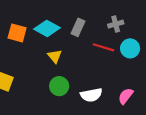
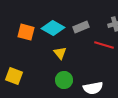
gray rectangle: (78, 27) -> (81, 27), turned 42

